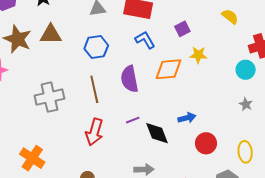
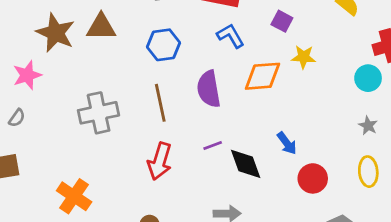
purple square: (182, 29) -> (282, 21), turned -35
blue arrow: (187, 118) -> (287, 143), turned 66
yellow ellipse: (245, 152) -> (368, 172), moved

